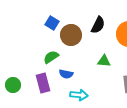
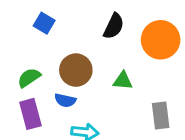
brown circle: (71, 35) -> (76, 70), moved
green semicircle: (51, 57) -> (29, 78), moved

